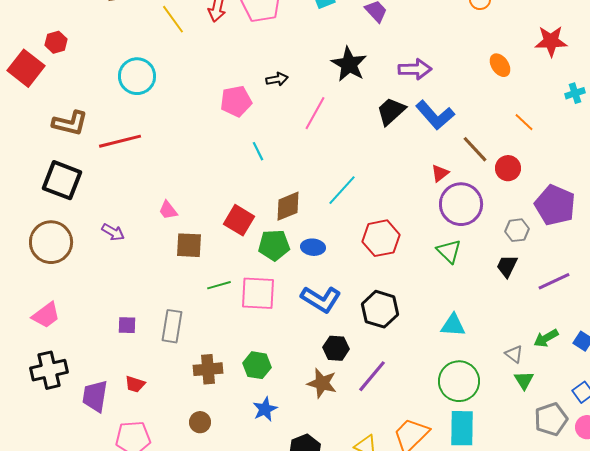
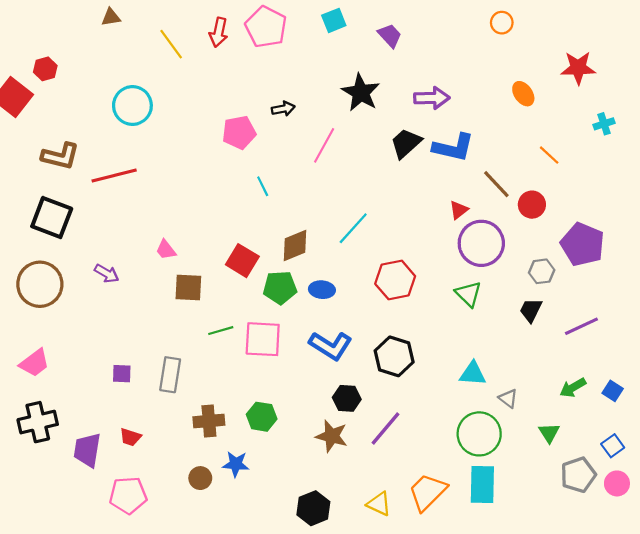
blue L-shape: (435, 115) -> (453, 148), turned -36
gray triangle: (514, 354) -> (508, 398), moved
blue star: (265, 409) -> (236, 464), moved, turned 30

